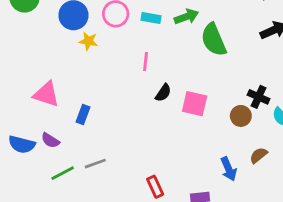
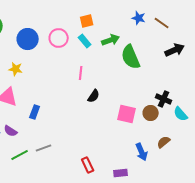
cyan rectangle: (151, 18) -> (85, 41), turned 40
yellow star: (88, 41) -> (16, 69), moved
pink square: (195, 104) -> (127, 114), moved

